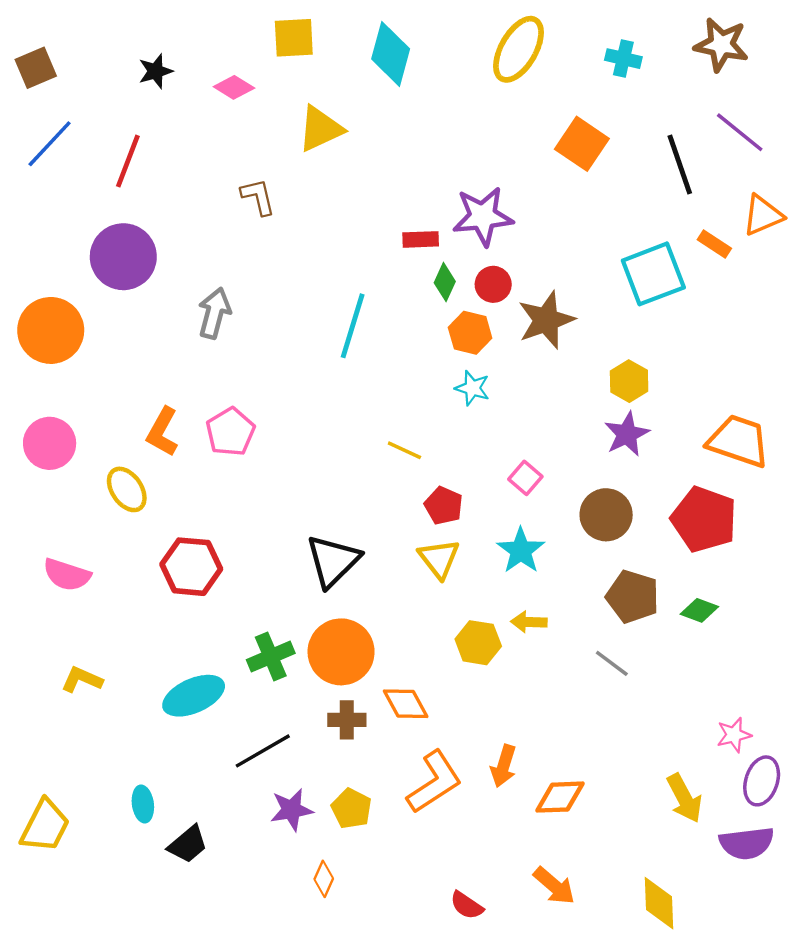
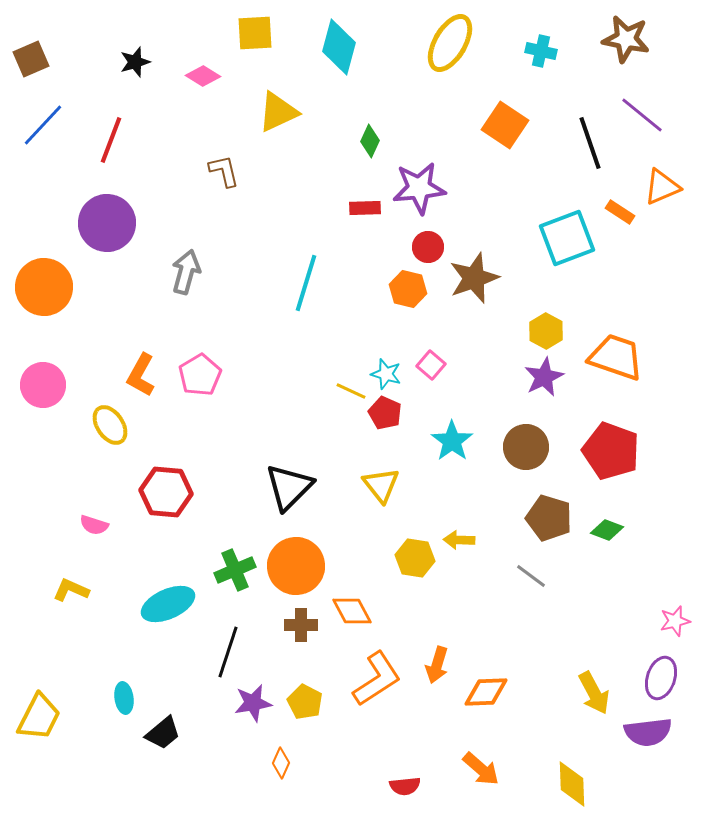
green diamond: (445, 282) -> (370, 141), moved
cyan star: (472, 388) -> (386, 374), moved
orange trapezoid: (739, 441) -> (616, 357), moved
pink square: (525, 478) -> (431, 365), moved
red pentagon: (444, 506) -> (385, 413), moved
cyan star: (521, 551) -> (452, 441), moved
pink semicircle: (67, 575) -> (94, 525), moved, size x0.7
pink star: (734, 735) -> (675, 621), moved
black line: (263, 751) -> (228, 652), turned -42
red semicircle: (467, 905) -> (405, 786), turned -40

